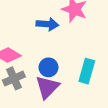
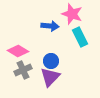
cyan rectangle: (87, 71) -> (80, 37), moved, turned -42

